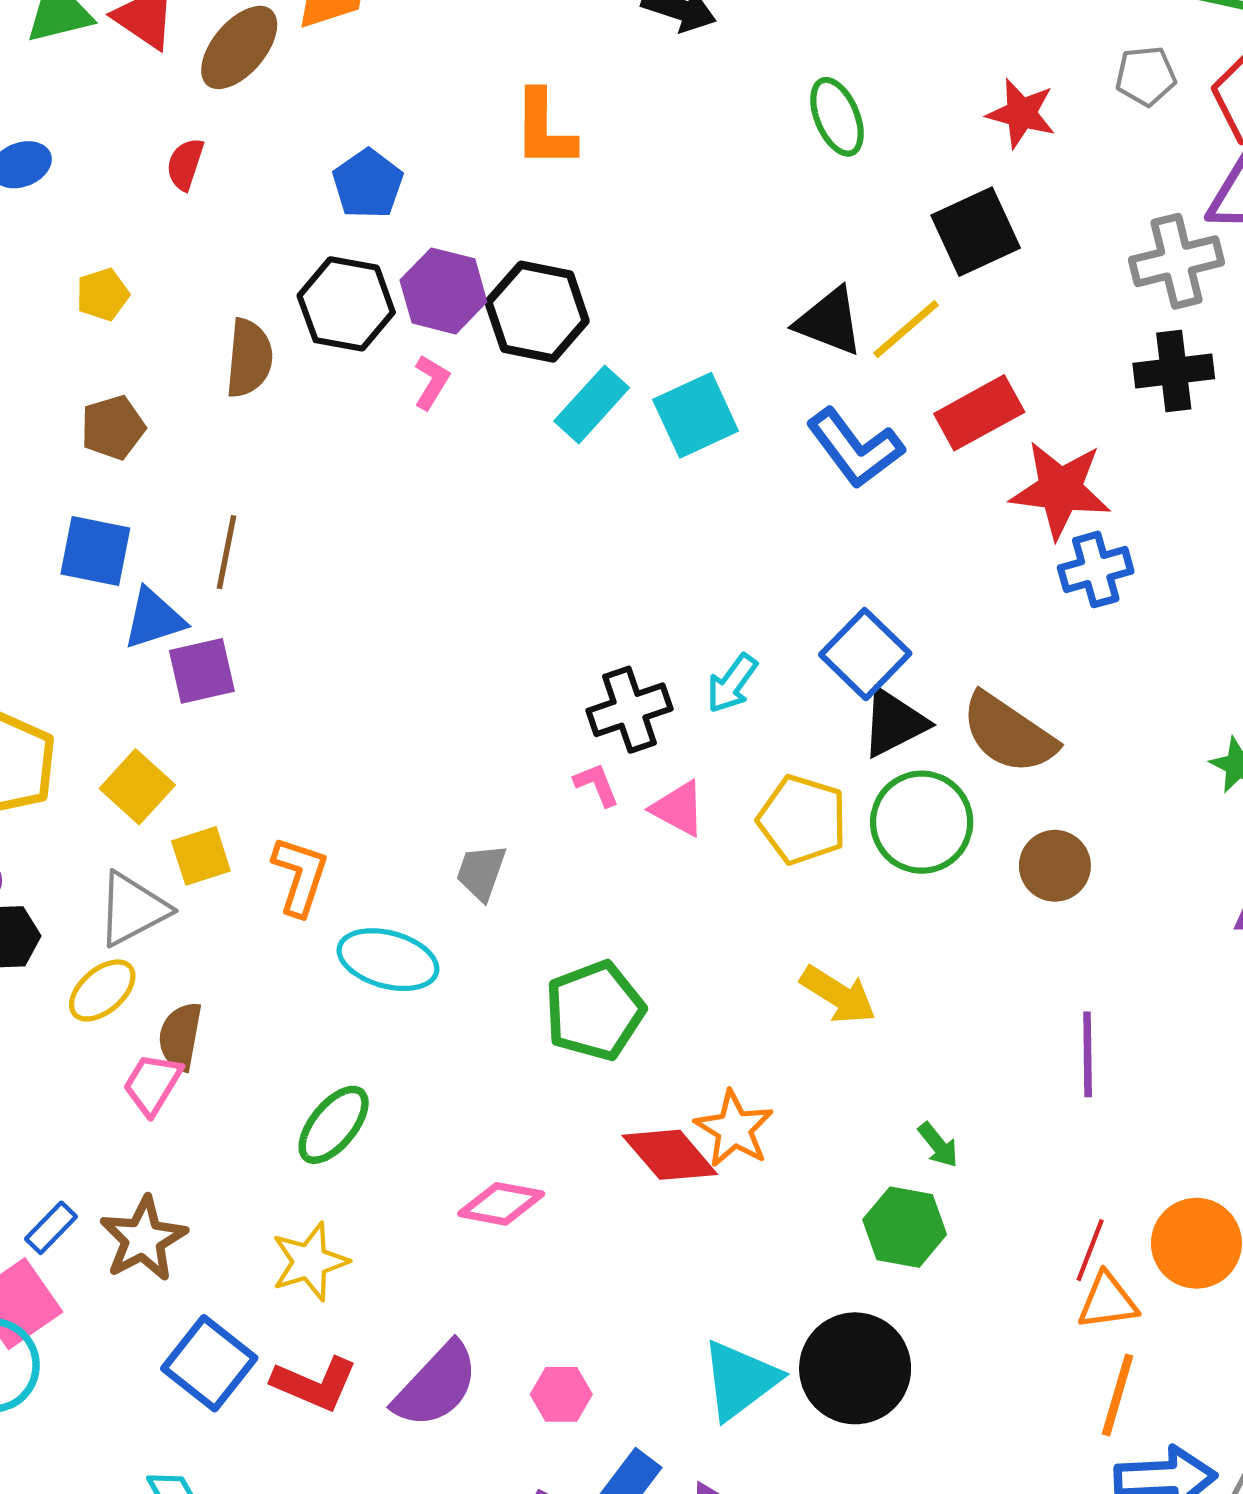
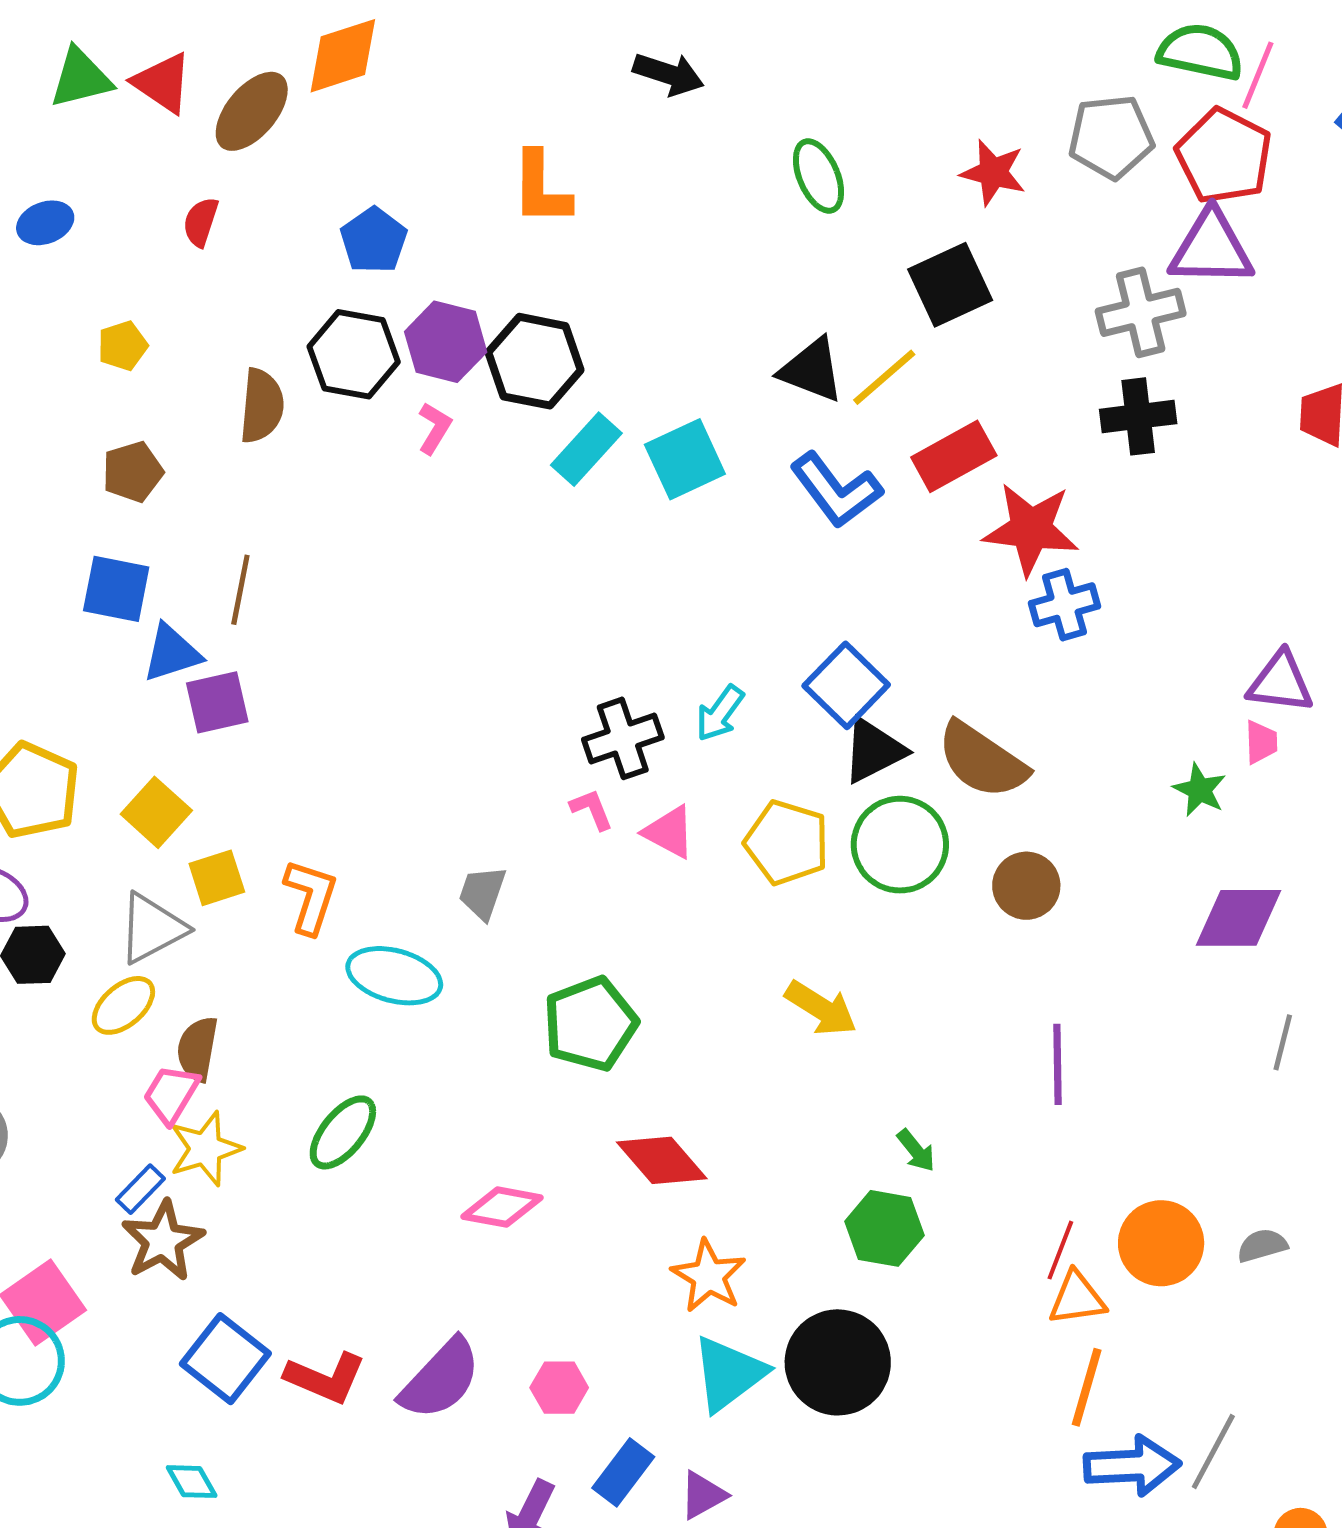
gray pentagon: (1146, 76) -> (1111, 137), size x1.5
orange star: (734, 1129) -> (709, 1276), moved
blue rectangle: (51, 1228) -> (140, 1189), moved
yellow star: (310, 1262) -> (205, 1149), moved

